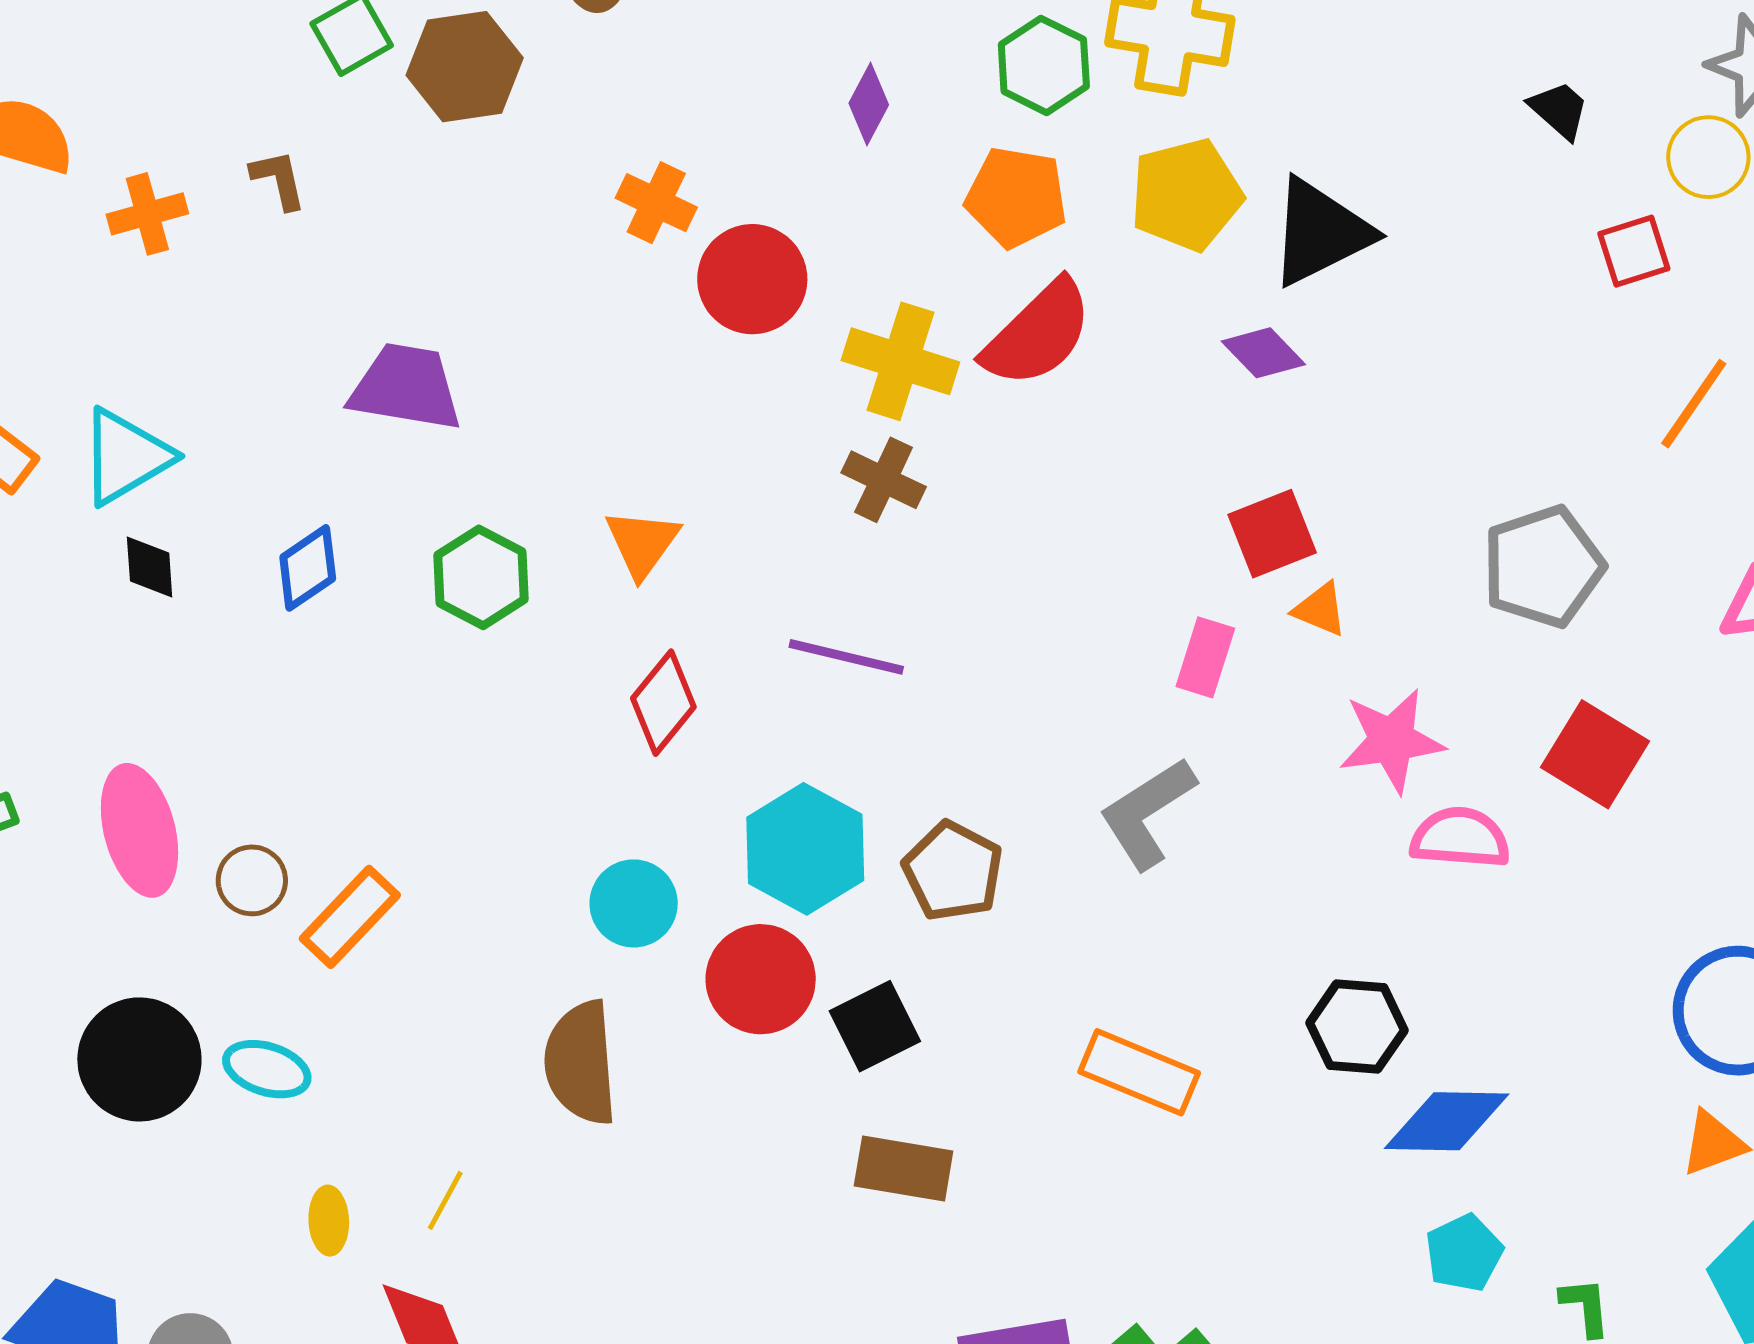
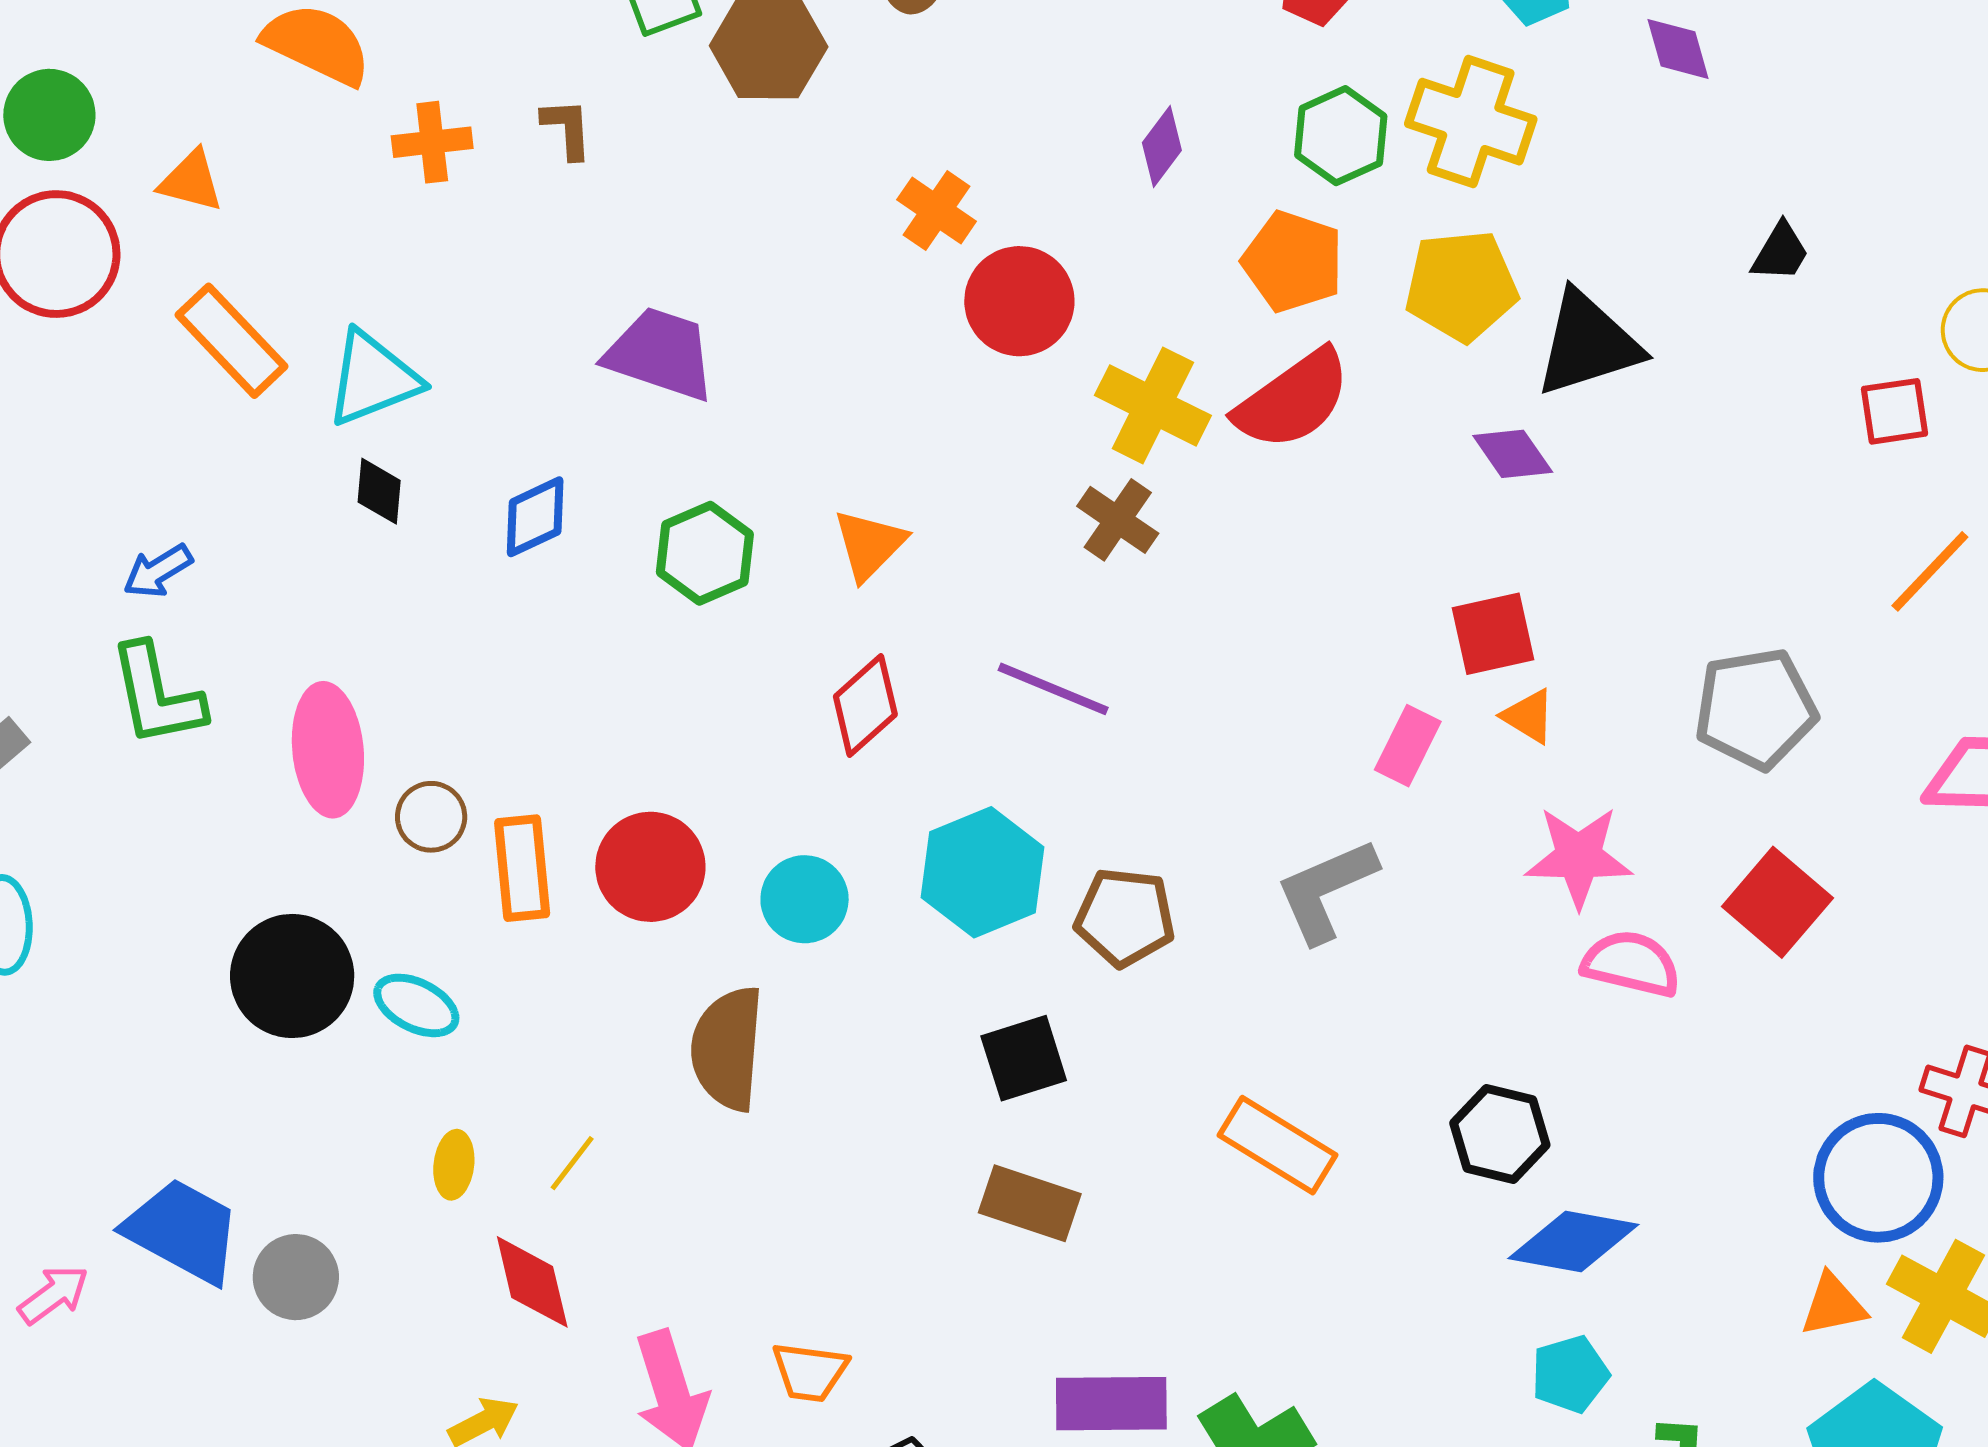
black trapezoid: (1559, 110) -> (1780, 252), moved, turned 70
brown pentagon: (953, 871) -> (1125, 917), turned -30
orange rectangle: (350, 917) -> (522, 868), turned -58
red circle: (761, 979) -> (650, 867), moved

